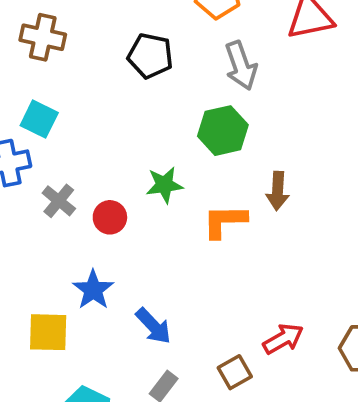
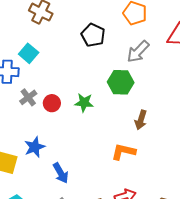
gray arrow: (241, 66) -> (138, 51), turned 50
red circle: (110, 217) -> (52, 103), moved
orange L-shape: (225, 221) -> (123, 152), moved

